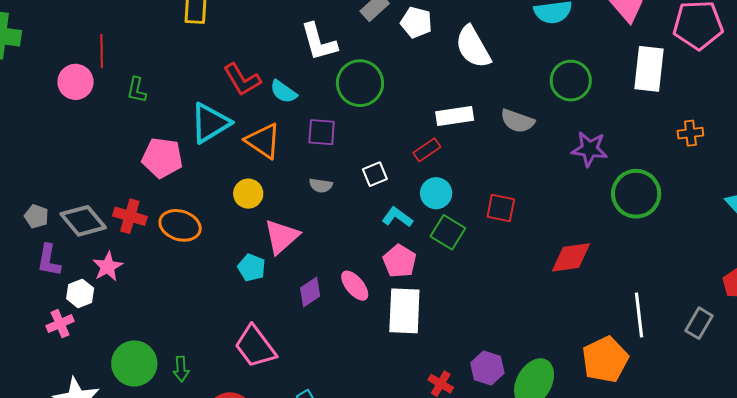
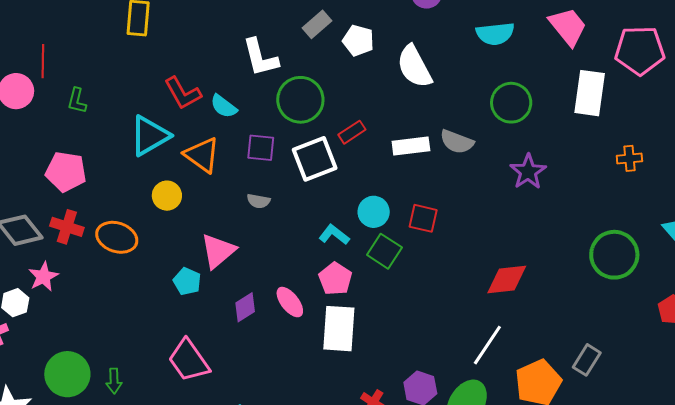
white rectangle: (455, 116) -> (411, 146), moved
purple star: (590, 149) -> (528, 172), turned 30
red rectangle: (427, 150) -> (352, 132), moved
pink pentagon: (162, 158) -> (66, 172), moved
white square: (375, 174) -> (315, 159), moved, size x1.8
yellow circle: (248, 194) -> (167, 196), moved
green circle: (636, 194) -> (614, 255), moved
red square: (501, 208) -> (423, 218), moved
white line: (639, 315) -> (487, 345), moved, turned 39
gray rectangle: (699, 323) -> (587, 360), moved

